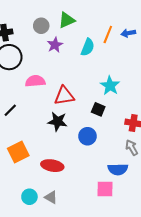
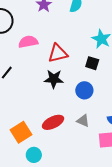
orange square: (18, 152) -> (21, 132), moved
red ellipse: (52, 166) -> (53, 122), turned -30
gray triangle: (51, 197) -> (83, 121), moved

